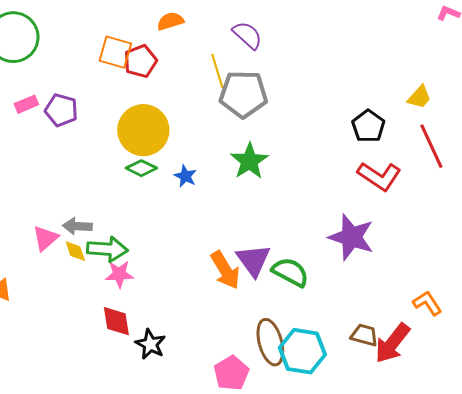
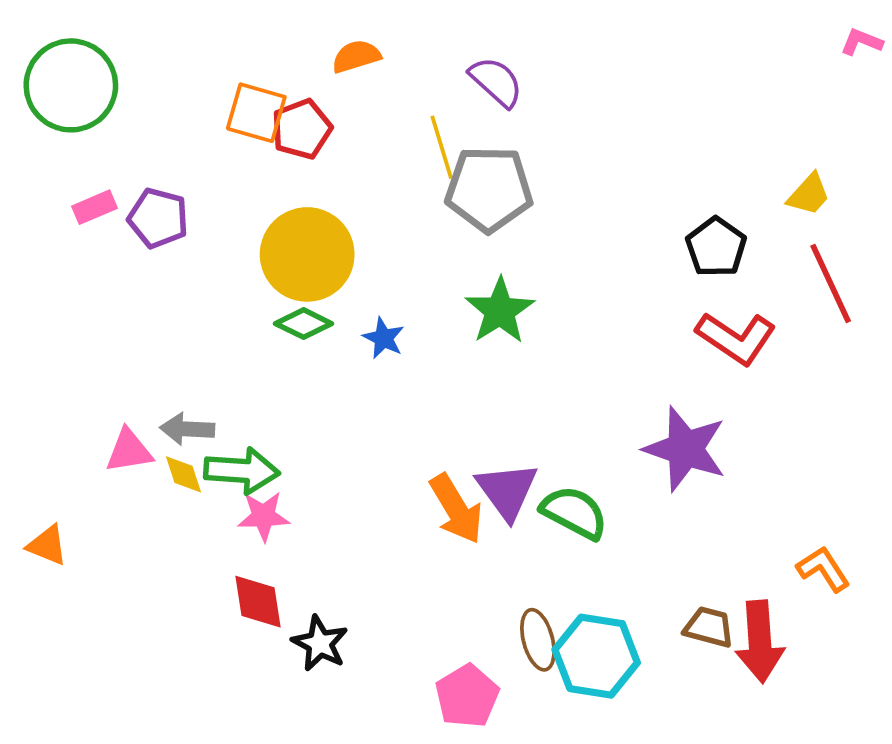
pink triangle: (45, 238) -> (129, 451), turned 32
brown ellipse: (270, 342) -> (538, 640), size x0.7
red arrow: (392, 343) -> (760, 642), turned -42

